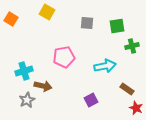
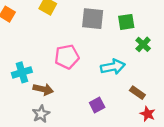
gray square: (87, 23) -> (93, 19), size x1.5
green cross: (132, 46) -> (143, 44), turned -32
gray star: (27, 100) -> (41, 114), moved

